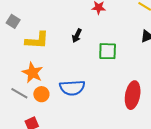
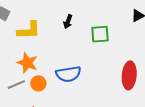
gray line: (19, 93) -> (16, 85), turned -48

